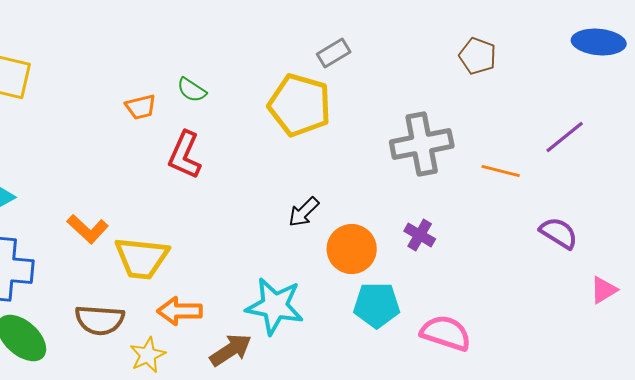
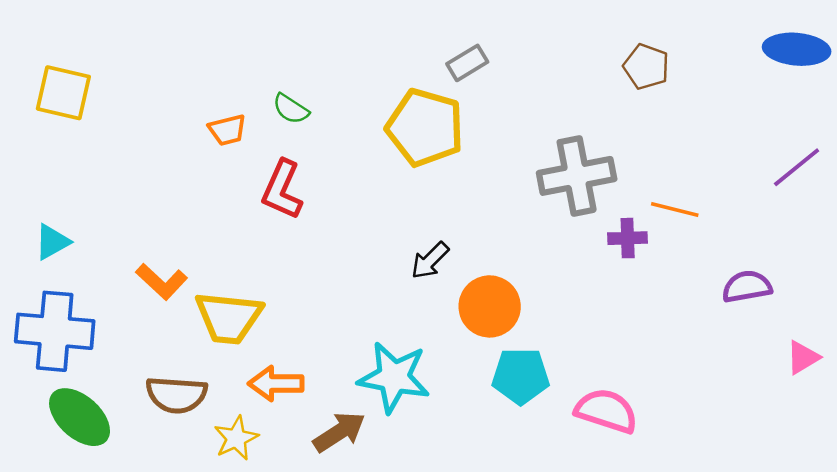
purple line: (565, 137) -> (797, 167), moved
purple semicircle: (559, 233) -> (747, 287), turned -42
purple cross: (420, 235) -> (628, 238), moved, turned -32

